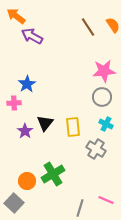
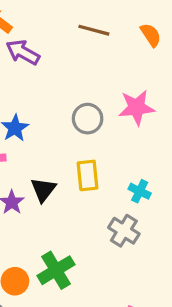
brown line: (88, 27) -> (94, 30), moved, turned -42
gray circle: (102, 97) -> (88, 119), moved
yellow rectangle: (73, 127) -> (88, 175), moved

